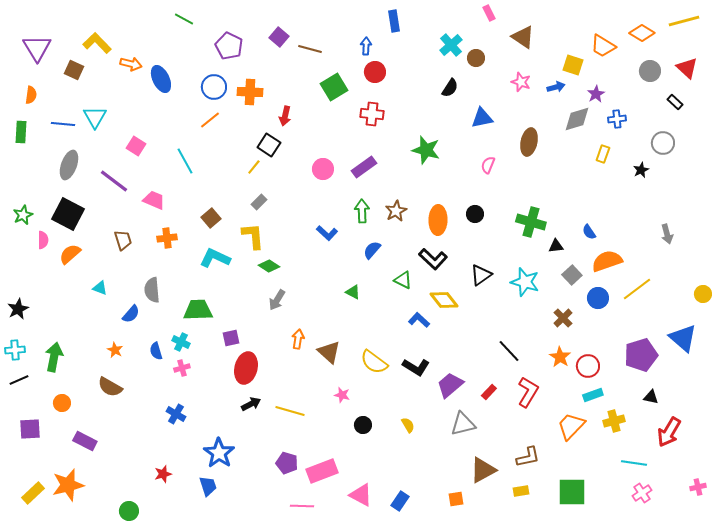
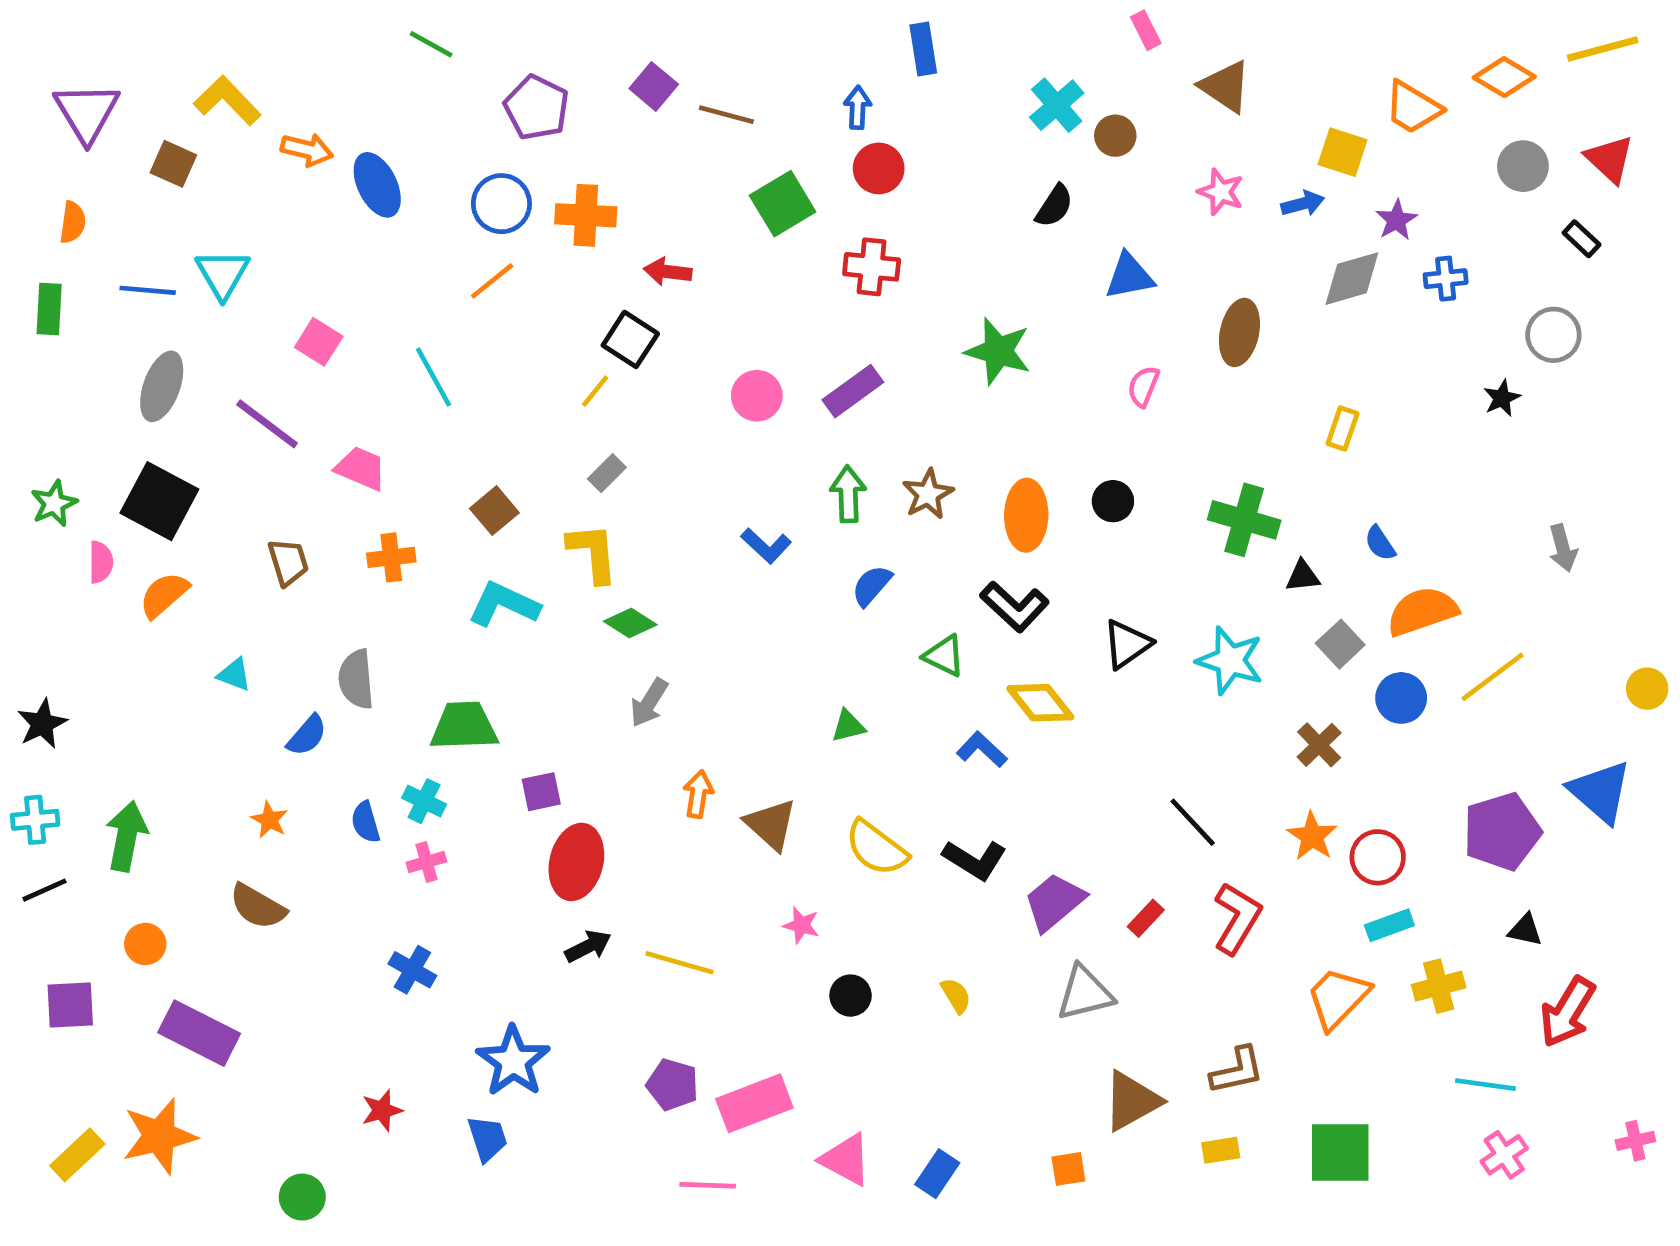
red arrow: (285, 116) -> (668, 272), turned 84
yellow rectangle: (603, 154) -> (1343, 429), moved
green triangle: (353, 292) -> (848, 726), moved, turned -42
purple rectangle: (85, 441) -> (199, 1033), size x1.4

